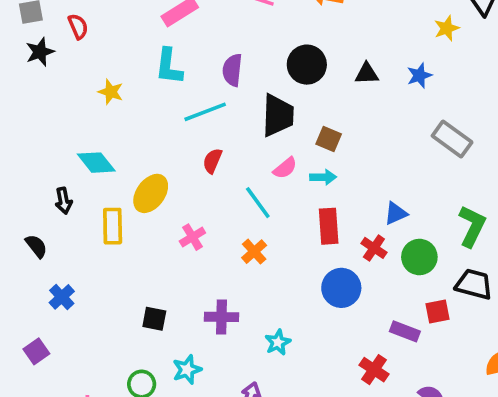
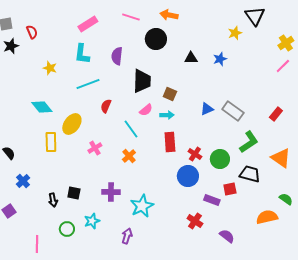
black circle: (307, 65) -> (156, 39), moved
cyan line: (205, 112) -> (88, 84), moved
gray rectangle: (452, 139) -> (233, 111), moved
black arrow: (64, 201) -> (53, 200), moved
blue triangle: (396, 213) -> (207, 109), moved
green L-shape: (472, 226) -> (249, 142), turned 30
blue circle: (341, 288) -> (188, 176), moved
cyan star: (278, 342) -> (142, 206), size x1.6

